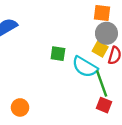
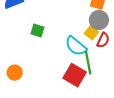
green square: (58, 54) -> (37, 30), moved
red square: (104, 105) -> (75, 75), moved, size x1.6

